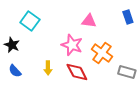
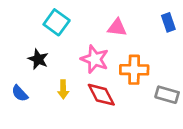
cyan square: (30, 21) -> (57, 22), moved
black star: (12, 45) -> (38, 59), moved
orange cross: (102, 53) -> (134, 70), turned -35

